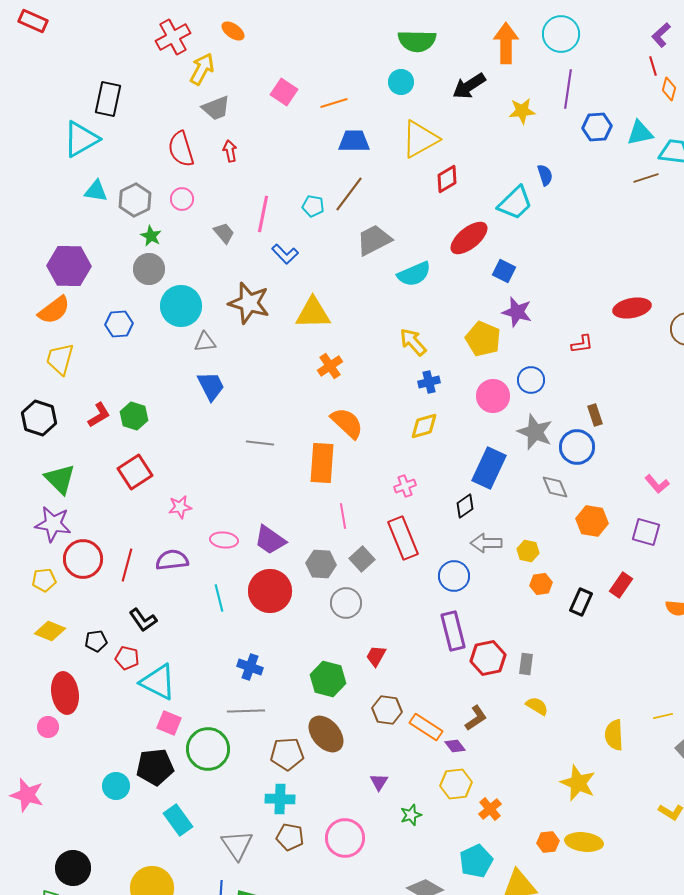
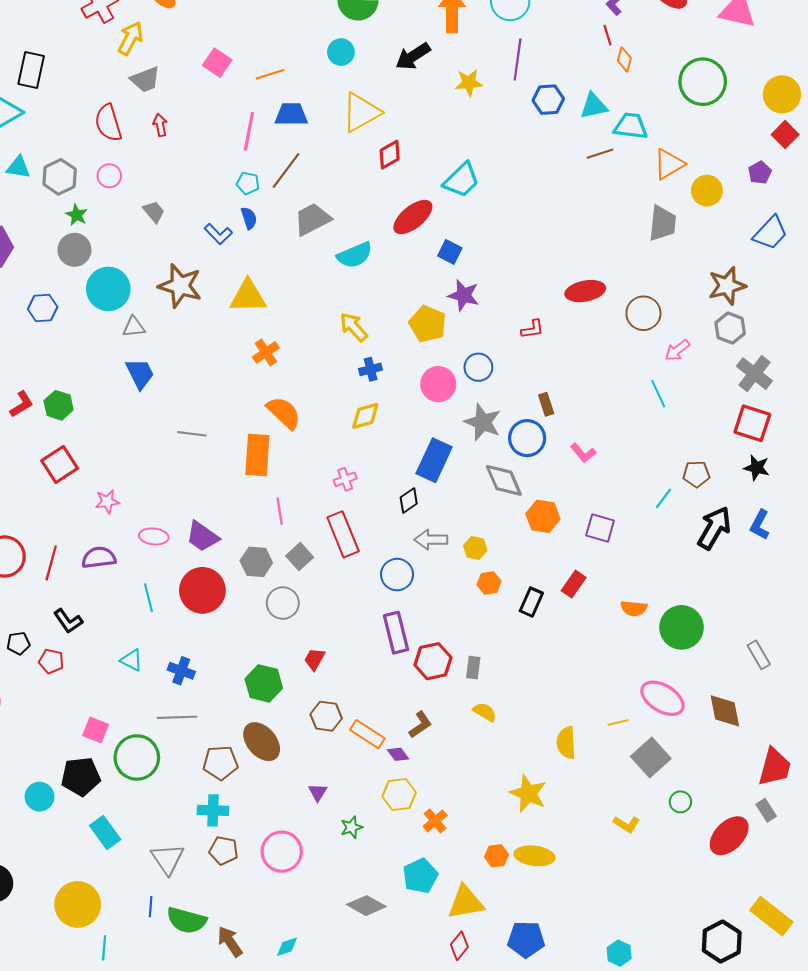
blue semicircle: (545, 175) -> (249, 218), moved
pink line: (263, 214) -> (249, 131), moved
pink L-shape: (657, 484) -> (583, 453), moved
gray diamond: (555, 487) -> (504, 480), size x1.4
cyan triangle: (158, 682) -> (132, 660), moved, size x0.6

